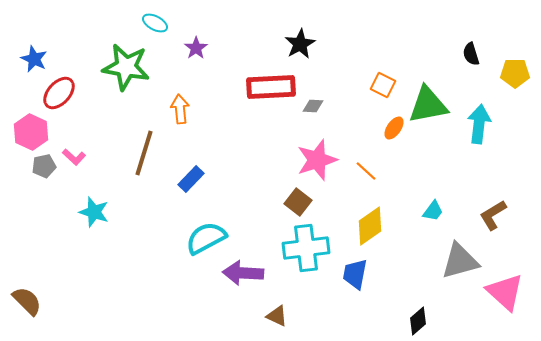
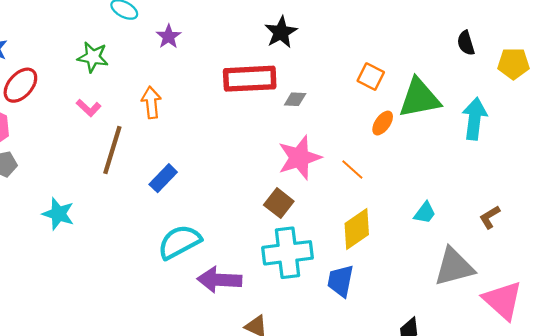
green star: (126, 67) -> (93, 57), size x0.6
pink L-shape: (74, 157) -> (89, 108), moved
brown L-shape: (493, 215) -> (490, 217), size x0.7

